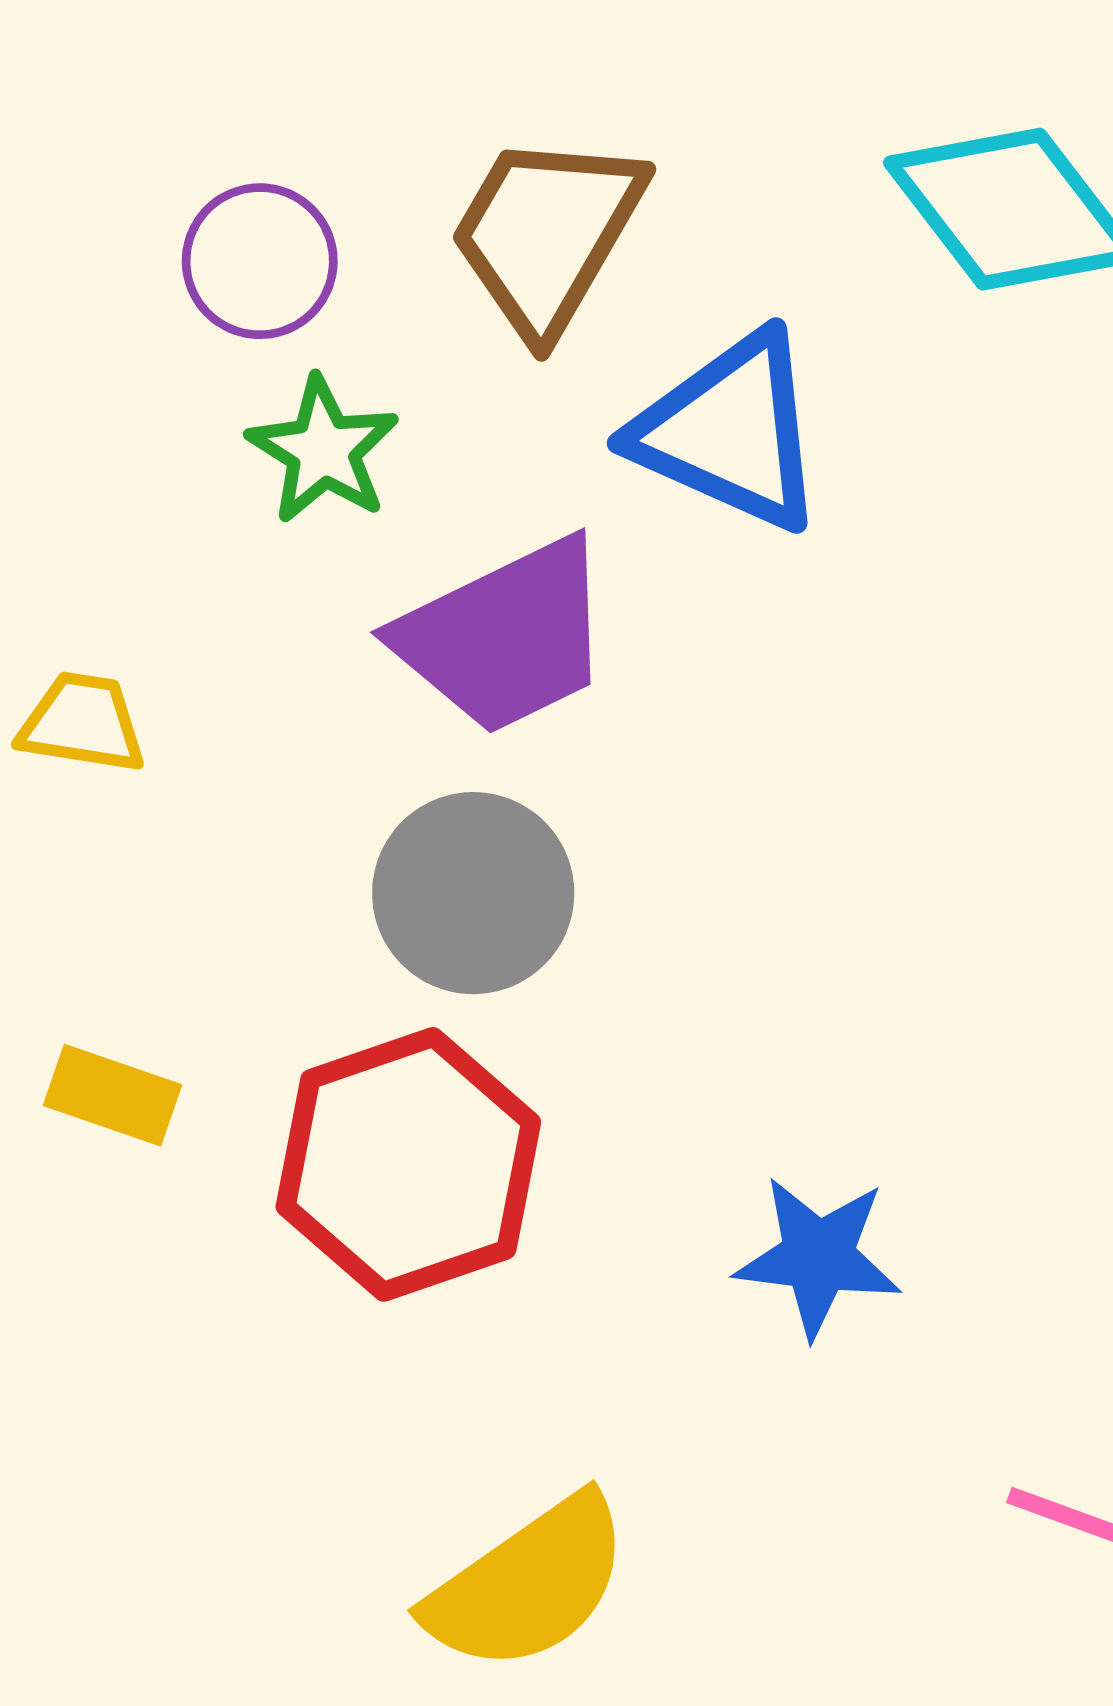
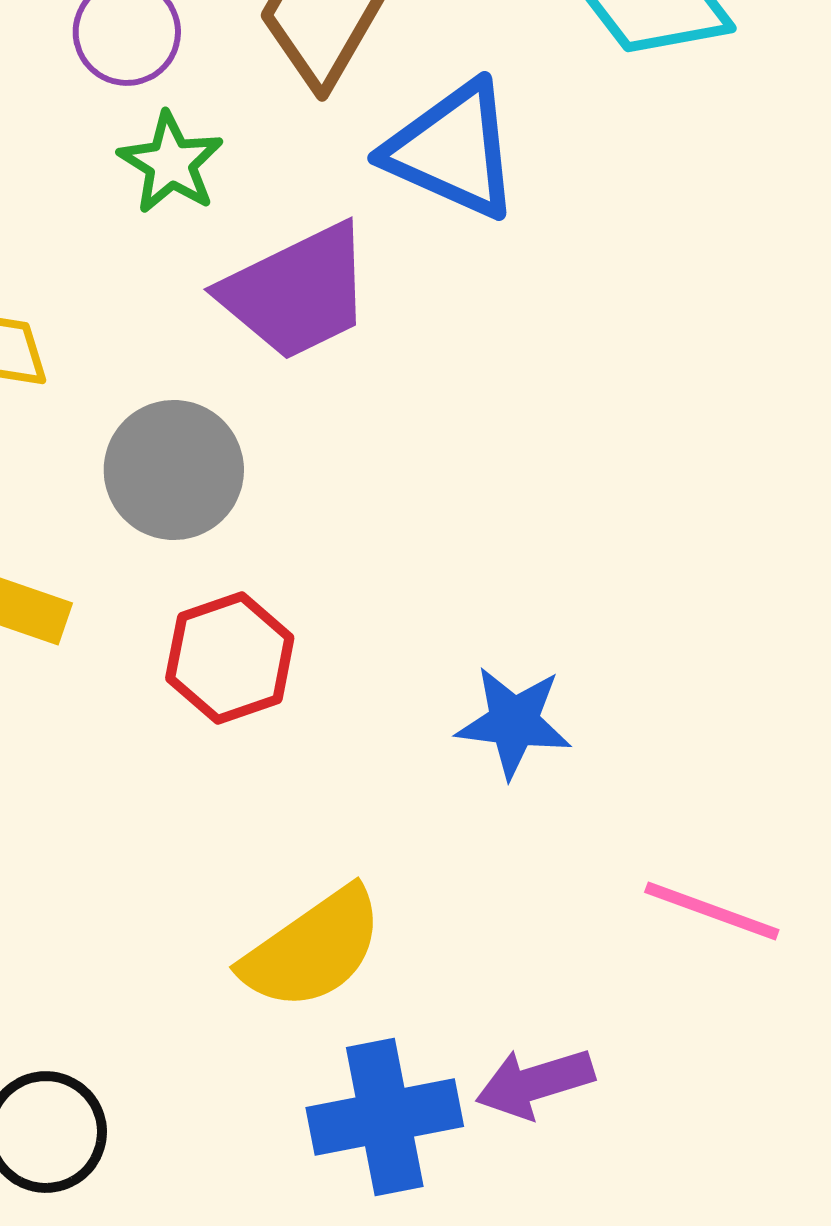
gray circle: (473, 893) -> (174, 470), moved
red hexagon: (408, 1164) -> (230, 658), size x0.7

